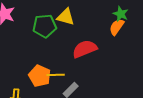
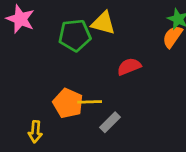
red semicircle: (85, 49) -> (129, 67), size x0.7

